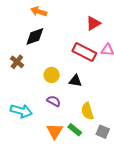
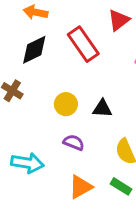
red rectangle: (84, 52) -> (83, 44), moved, turned 35
green rectangle: (75, 130) -> (121, 186), moved
orange triangle: (55, 131) -> (81, 187), turned 36

